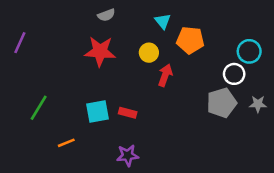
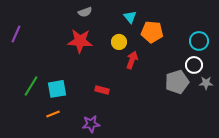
white circle: (234, 74) -> (194, 65), moved
cyan square: (98, 112) -> (57, 89), moved
purple star: (128, 155) -> (91, 124), moved

